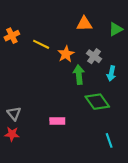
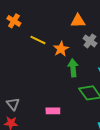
orange cross: (12, 36) -> (14, 21), moved, turned -32
gray cross: (94, 56) -> (90, 41), moved

